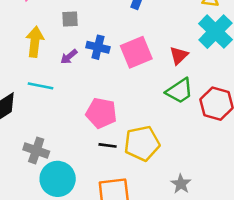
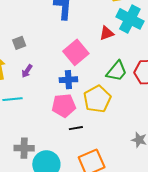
blue cross: (98, 47) -> (68, 80), moved
red triangle: (179, 55) -> (107, 33), moved, turned 42
yellow pentagon: (142, 143) -> (97, 99), moved

